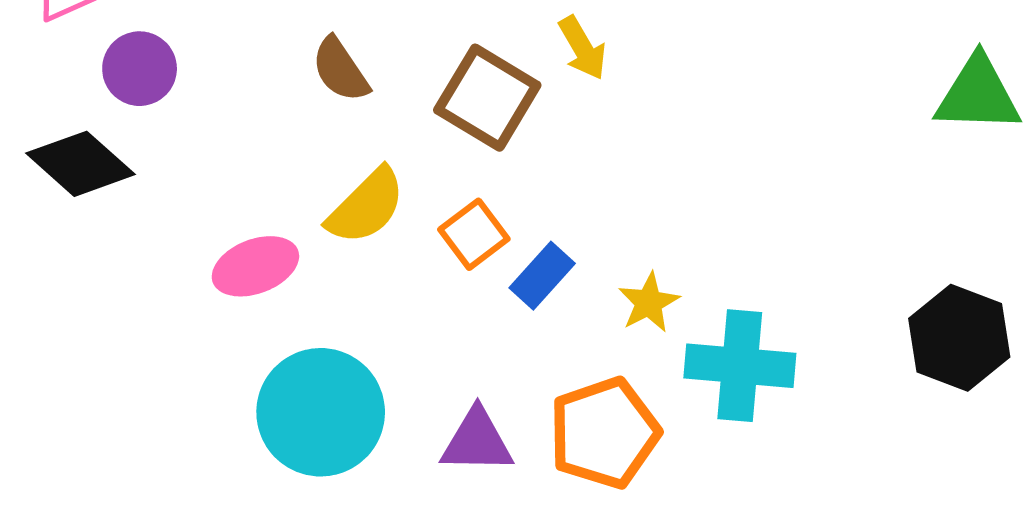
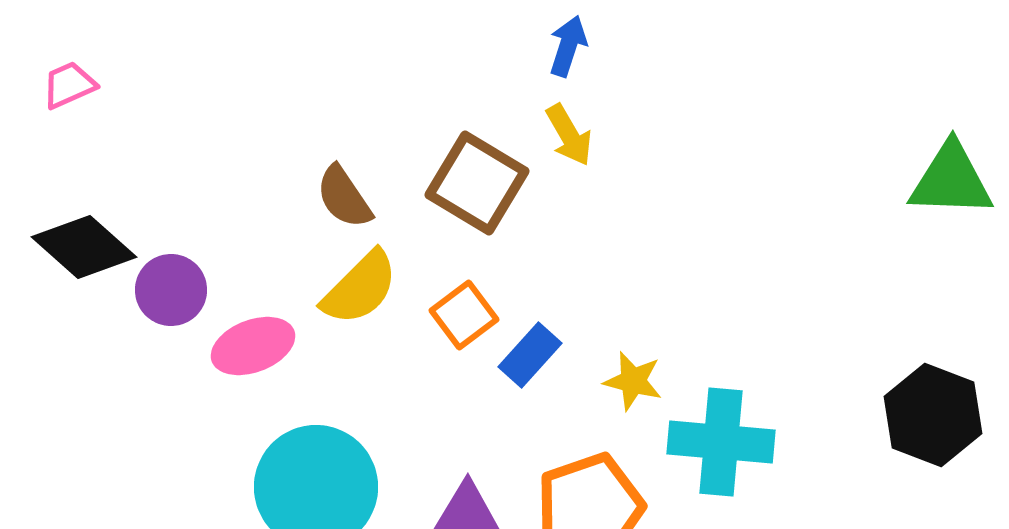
purple circle: (140, 69) -> (171, 290), moved
brown semicircle: (340, 70) -> (344, 197), moved
yellow star: (649, 303) -> (633, 381), turned -30

